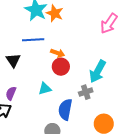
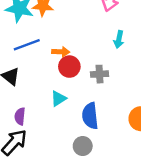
cyan arrow: (98, 71) -> (119, 39), moved, size x0.6
gray cross: (86, 92) -> (100, 74), moved, turned 32

